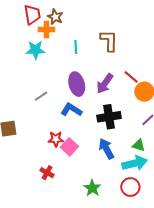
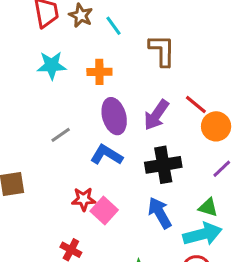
orange cross: (47, 29) -> (99, 72), moved
cyan line: (76, 47) -> (113, 26), moved, turned -32

